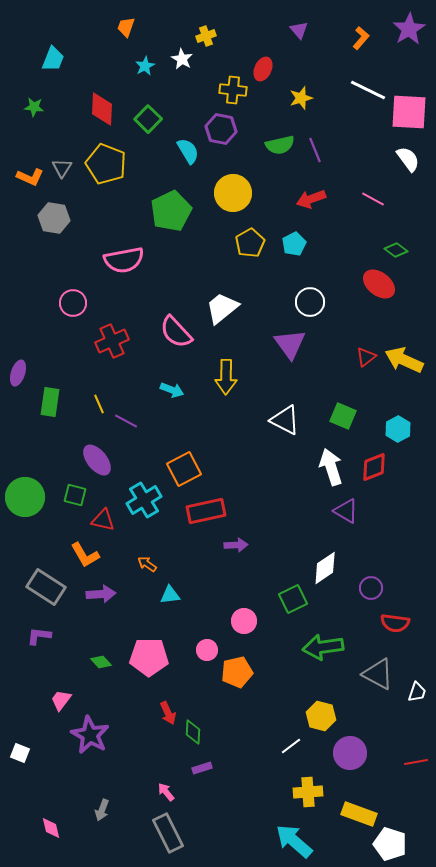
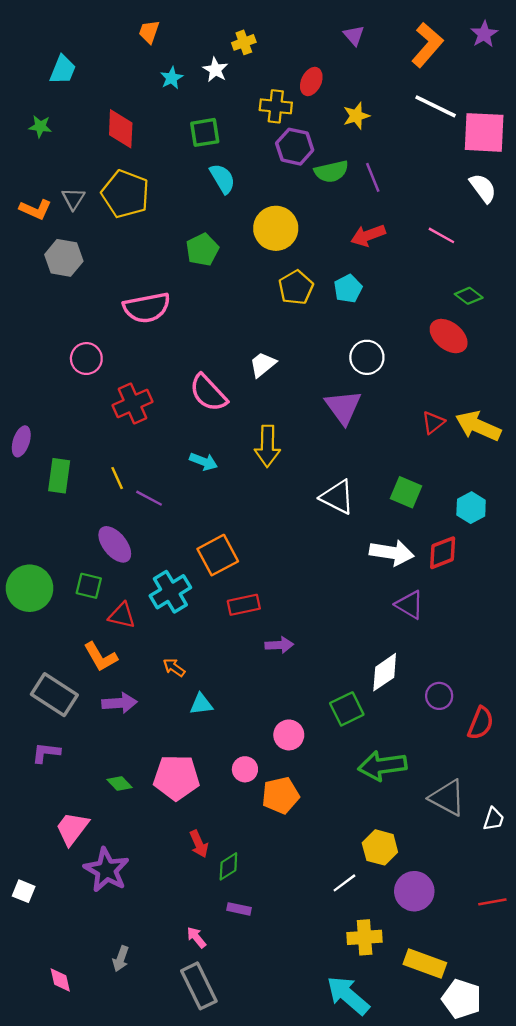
purple star: (409, 29) -> (484, 34), size x0.7
orange L-shape: (361, 38) -> (427, 45), size x1.6
green square: (148, 119) -> (205, 132), moved, turned 36
purple hexagon: (221, 129) -> (295, 147), moved
green pentagon: (171, 211) -> (202, 250), size x0.7
white trapezoid: (222, 308) -> (263, 364), size x0.7
white arrow: (331, 467) -> (392, 553), turned 117
red rectangle: (206, 511) -> (244, 605), size x0.7
red semicircle: (395, 623) -> (481, 723), moved, turned -76
pink trapezoid: (61, 700) -> (72, 828), size x1.4
green diamond: (193, 732) -> (228, 866), turned 55
purple rectangle: (202, 768) -> (239, 909), turned 30

